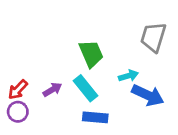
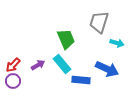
gray trapezoid: (153, 37) -> (99, 22), moved
cyan arrow: (128, 76) -> (117, 43), moved, turned 32
blue rectangle: (95, 117) -> (81, 80), moved

